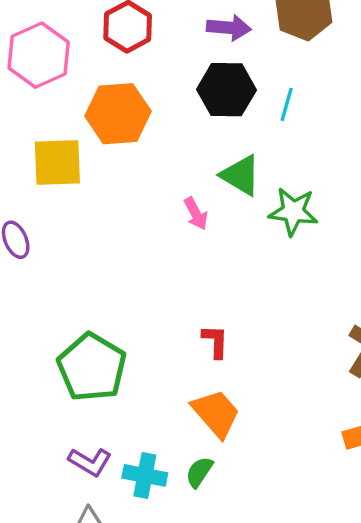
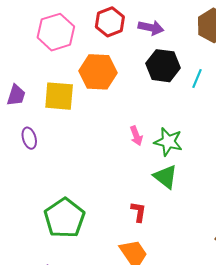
purple arrow: (229, 28) -> (151, 28), moved
green triangle: (241, 175) -> (165, 177), moved
green star: (293, 212) -> (168, 142), moved

